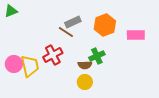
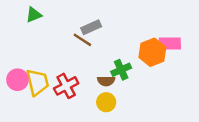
green triangle: (11, 11) -> (34, 15), moved
orange hexagon: (105, 25) -> (152, 52), moved
red cross: (53, 55) -> (66, 86), moved

